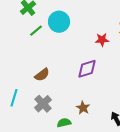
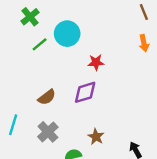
red star: (102, 40) -> (96, 62), moved
purple diamond: (87, 69) -> (85, 92), moved

